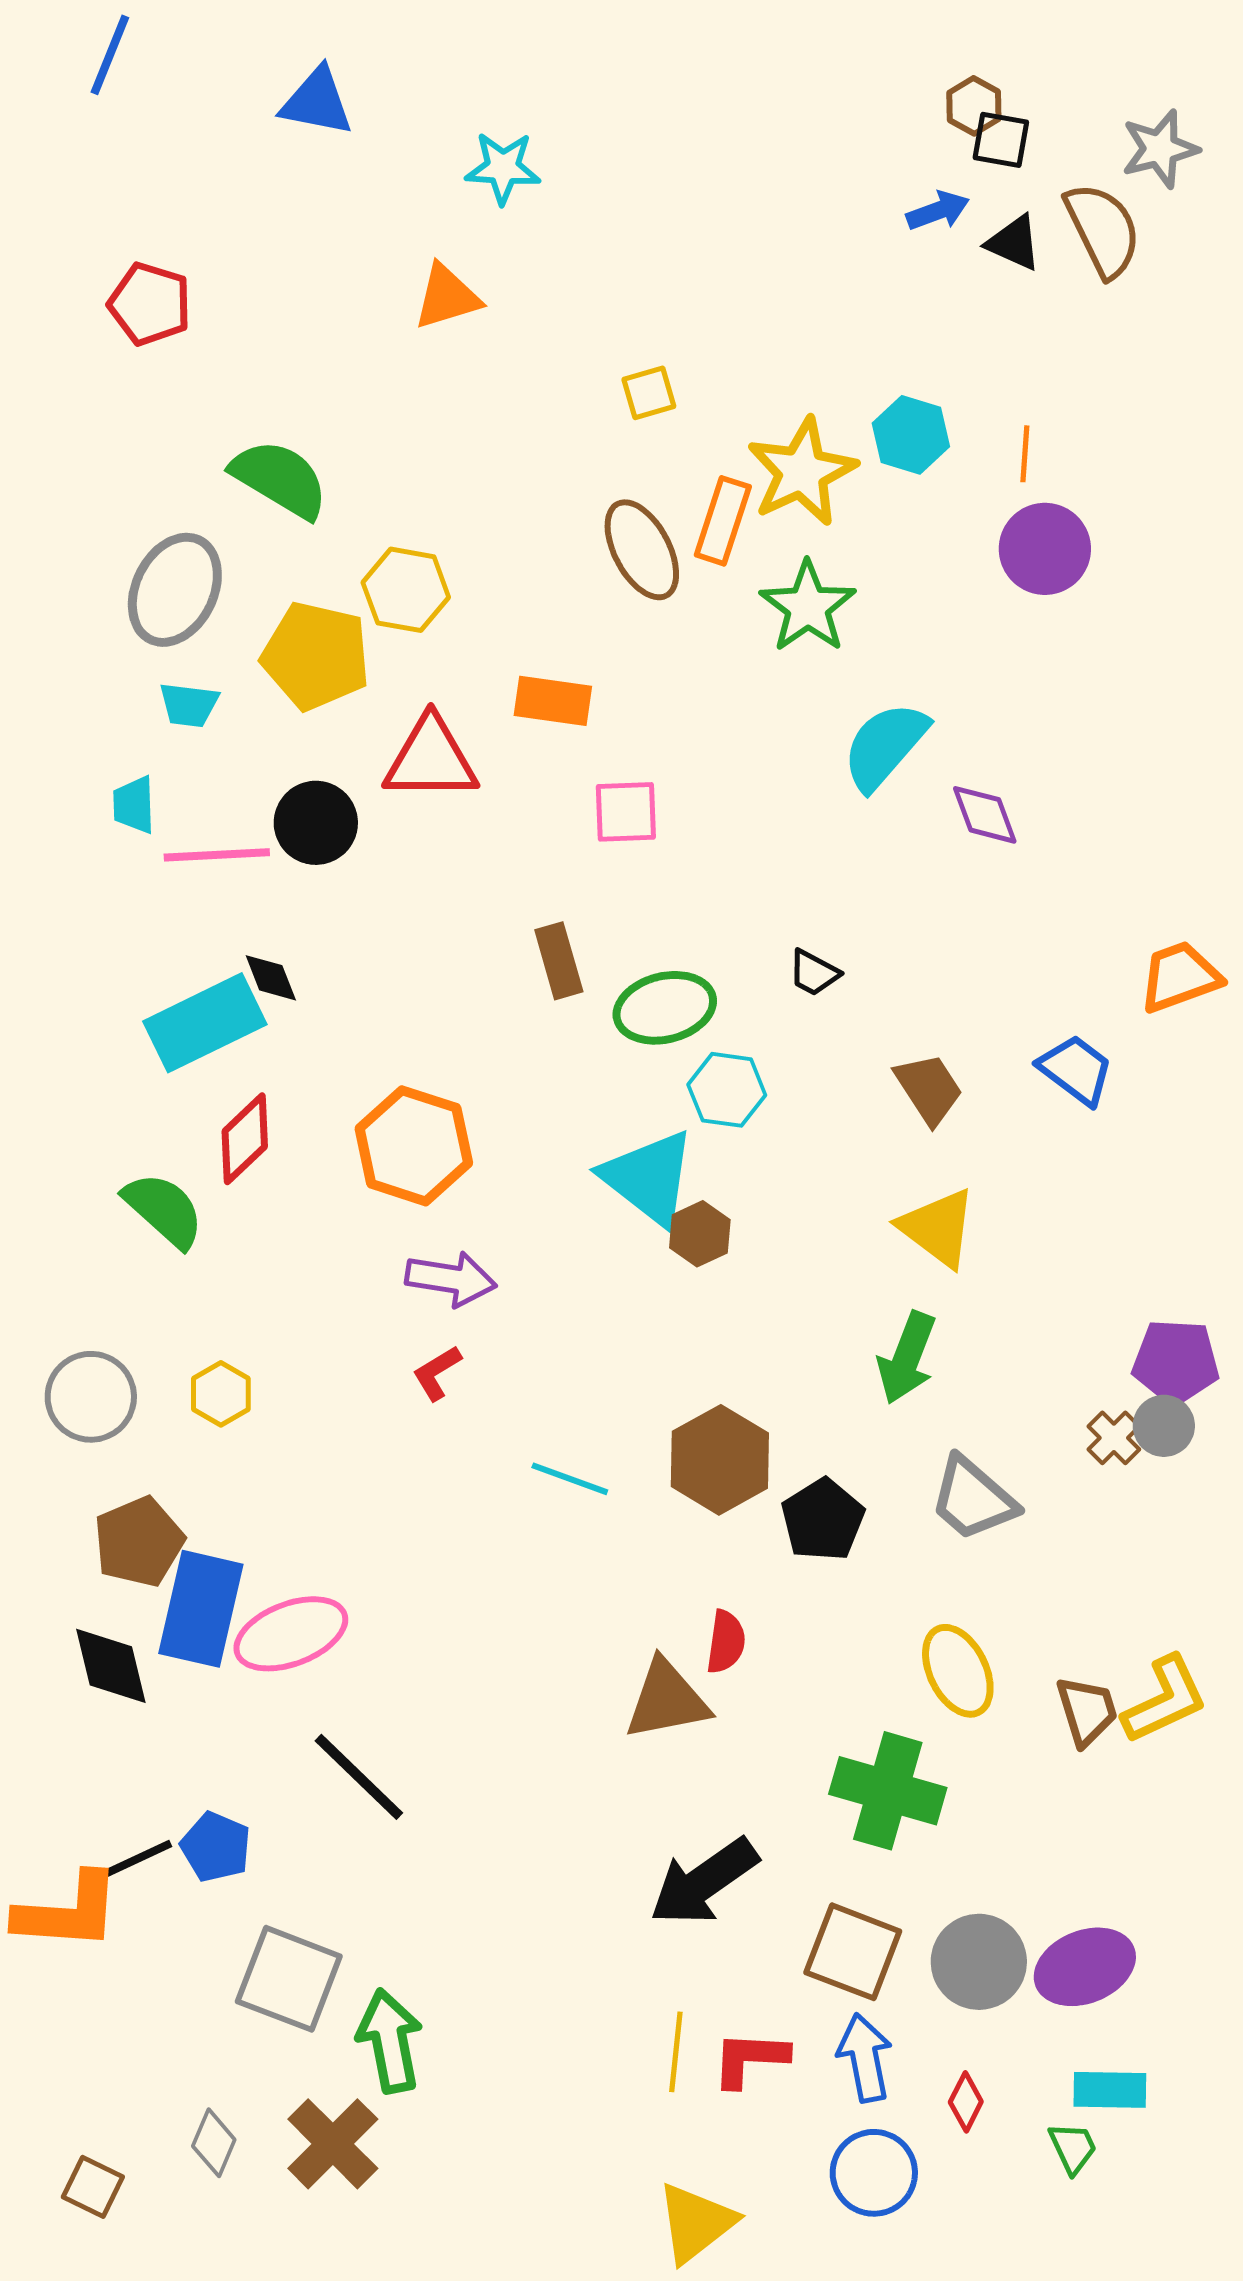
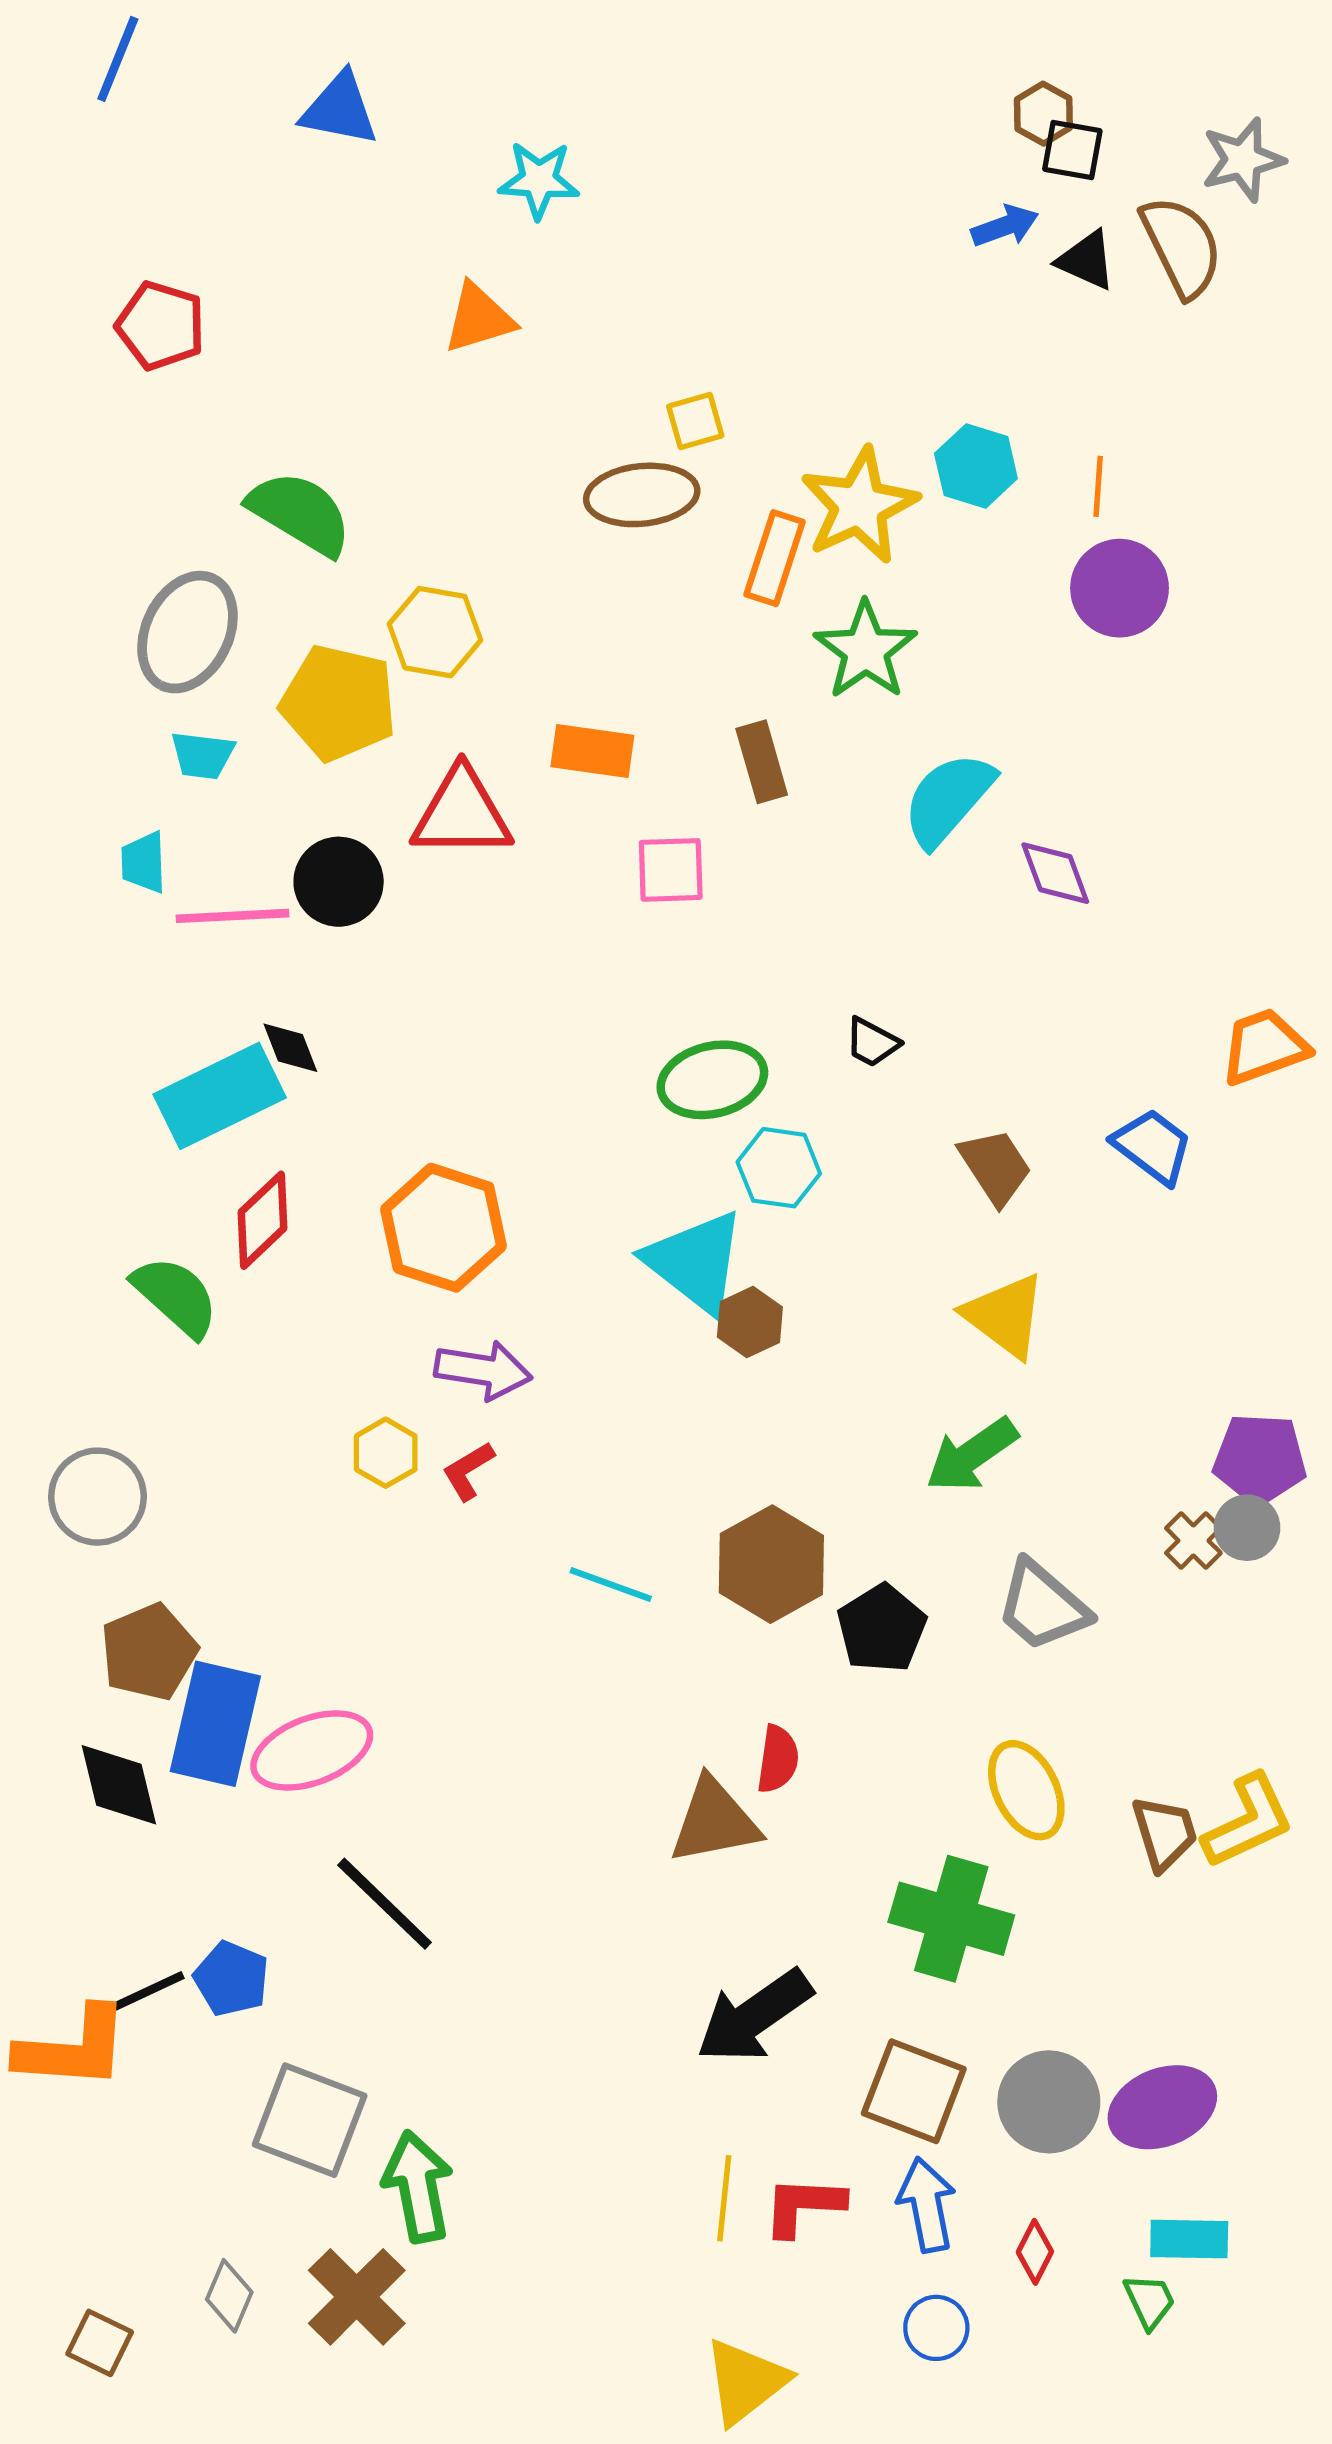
brown ellipse: (642, 550) -> (642, 495), moved, turned -68
brown rectangle: (559, 961) -> (762, 762), moved
green arrow: (907, 1358) -> (972, 1455), turned 34
yellow hexagon: (221, 1394) -> (386, 1453), moved
blue circle: (874, 2173) -> (936, 2328), size x0.7

